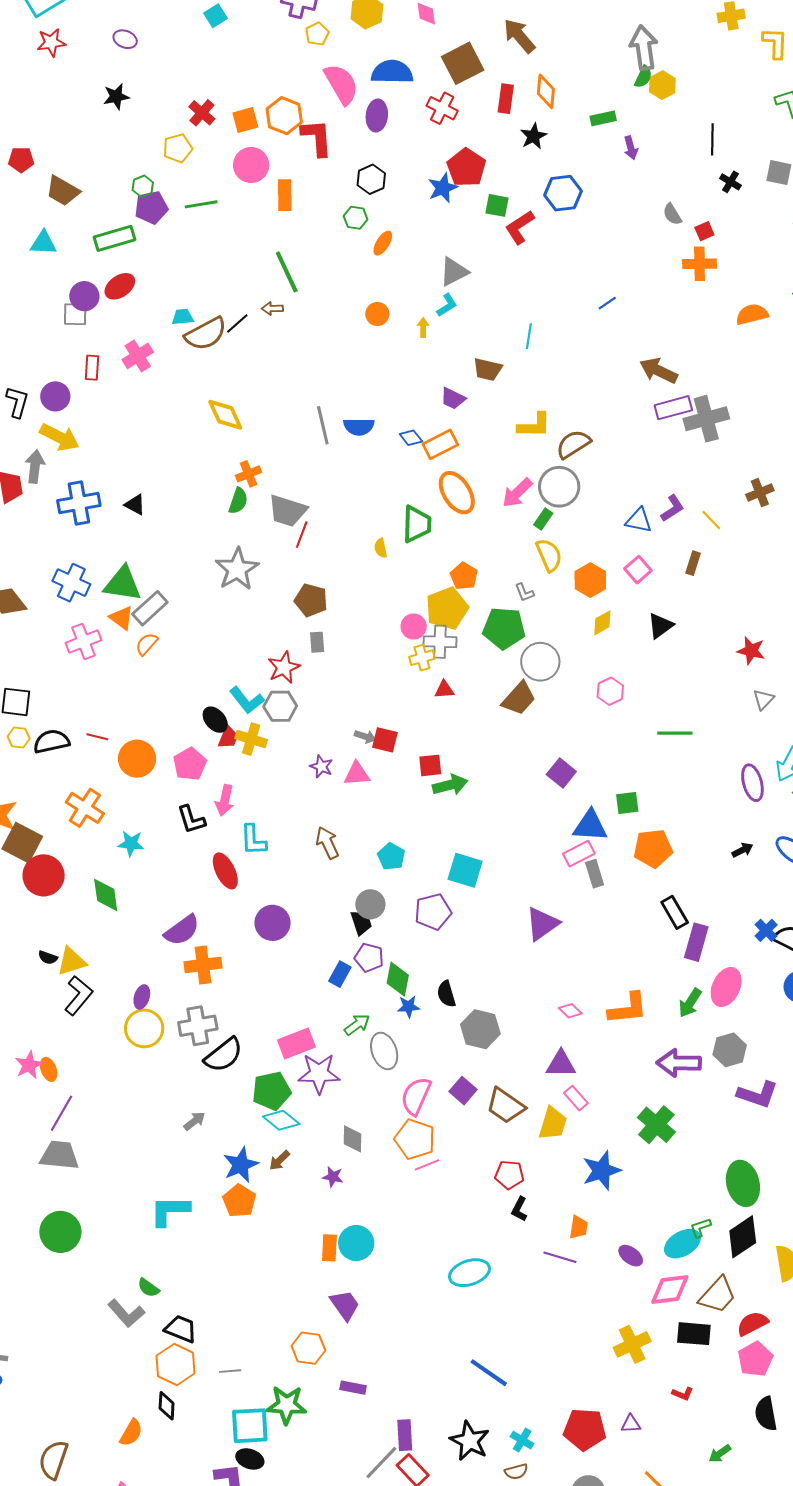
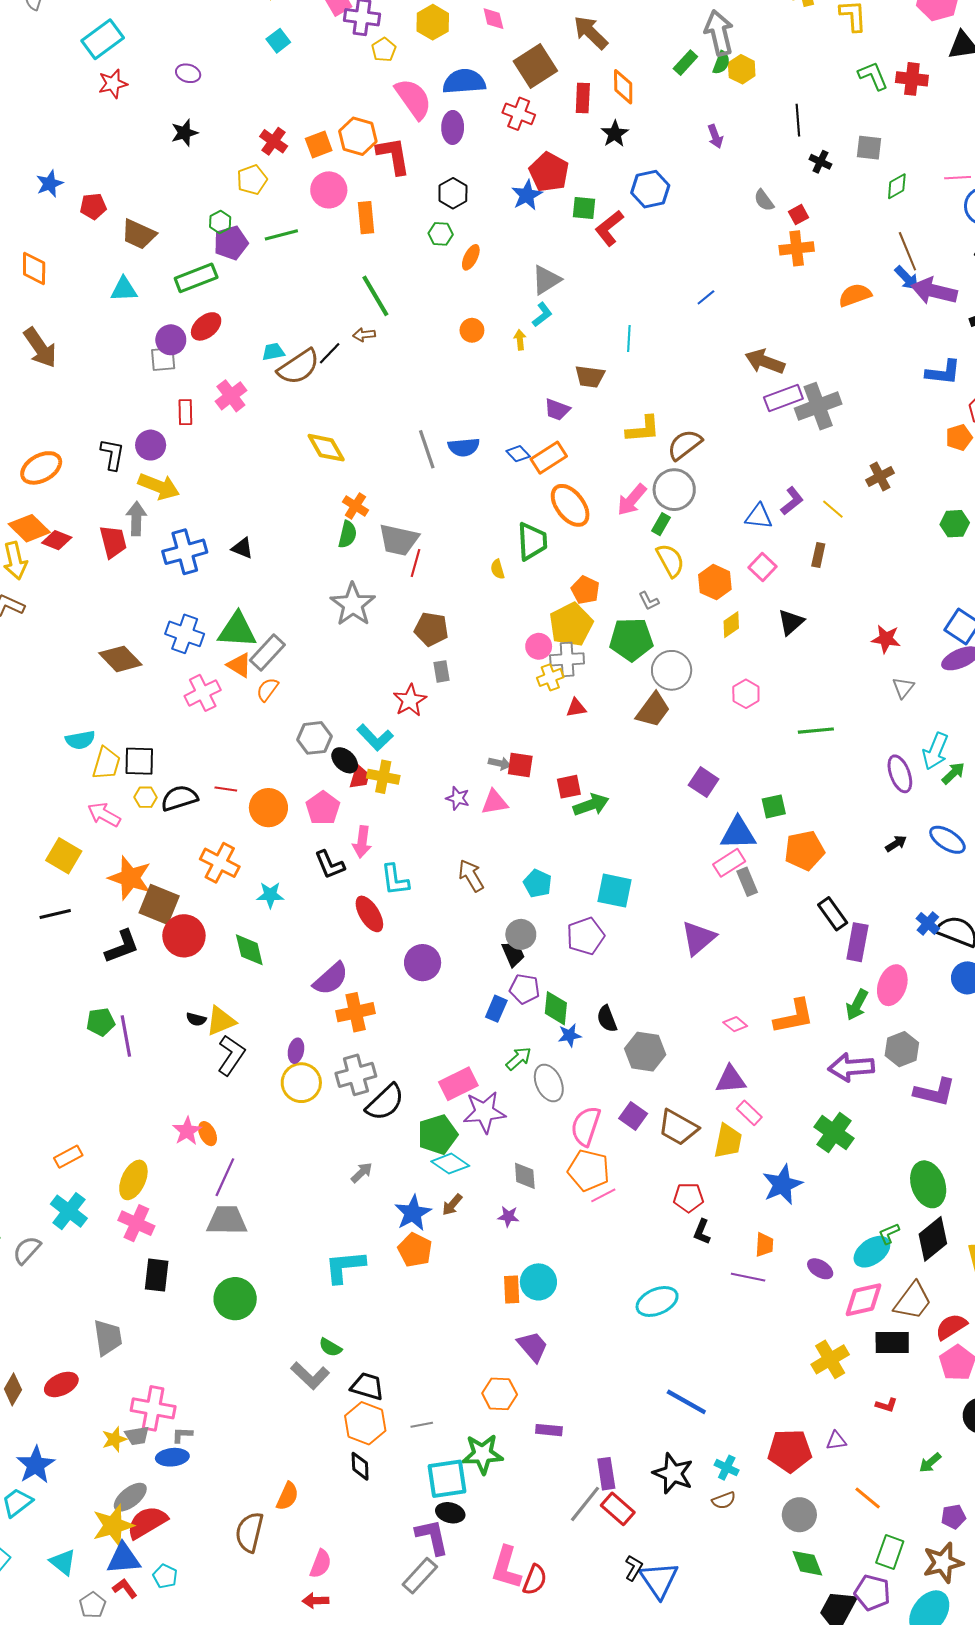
green rectangle: (603, 118) -> (685, 63), moved, turned -30
orange cross: (249, 474) -> (355, 506), turned -30
gray hexagon: (280, 706) -> (314, 738), moved
orange semicircle: (131, 1433) -> (287, 1496), moved

